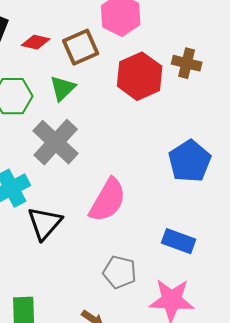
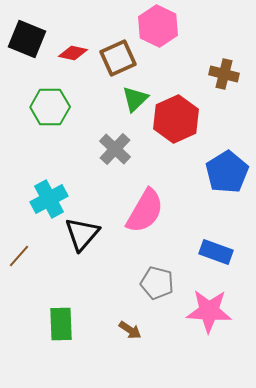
red hexagon: (140, 76) -> (176, 119), moved
green triangle: (63, 88) -> (135, 99), moved
gray cross: (56, 142) -> (115, 149), moved, size x0.7

